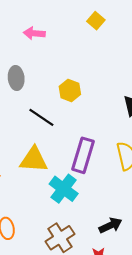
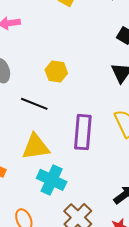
cyan cross: (64, 189) -> (52, 180), moved

